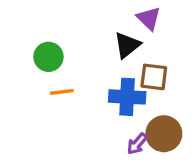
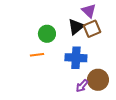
green circle: (48, 57) -> (47, 34), moved
brown square: (154, 77) -> (92, 29), moved, turned -30

